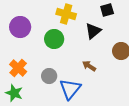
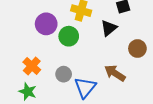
purple circle: (20, 27) -> (46, 24), moved
brown arrow: (89, 66) -> (115, 73), moved, size x1.5

